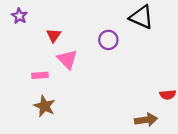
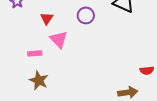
purple circle: (108, 40) -> (86, 15), moved

